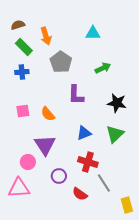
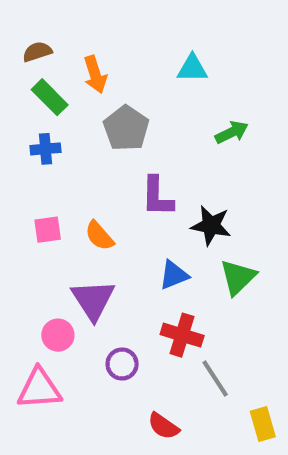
green arrow: (103, 68) -> (232, 132), moved
black star: (117, 103) -> (211, 225), moved
red semicircle: (80, 194) -> (163, 426), moved

